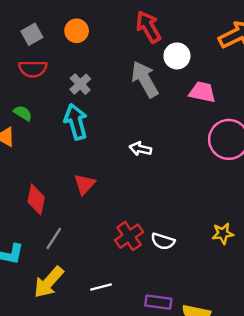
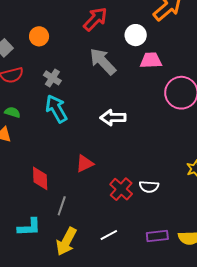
red arrow: (148, 27) -> (95, 19), turned 88
white circle: (177, 56) -> (136, 35), moved
white arrow: (140, 149) -> (113, 118), size x1.4
red triangle: (85, 184) -> (85, 164), moved, turned 36

